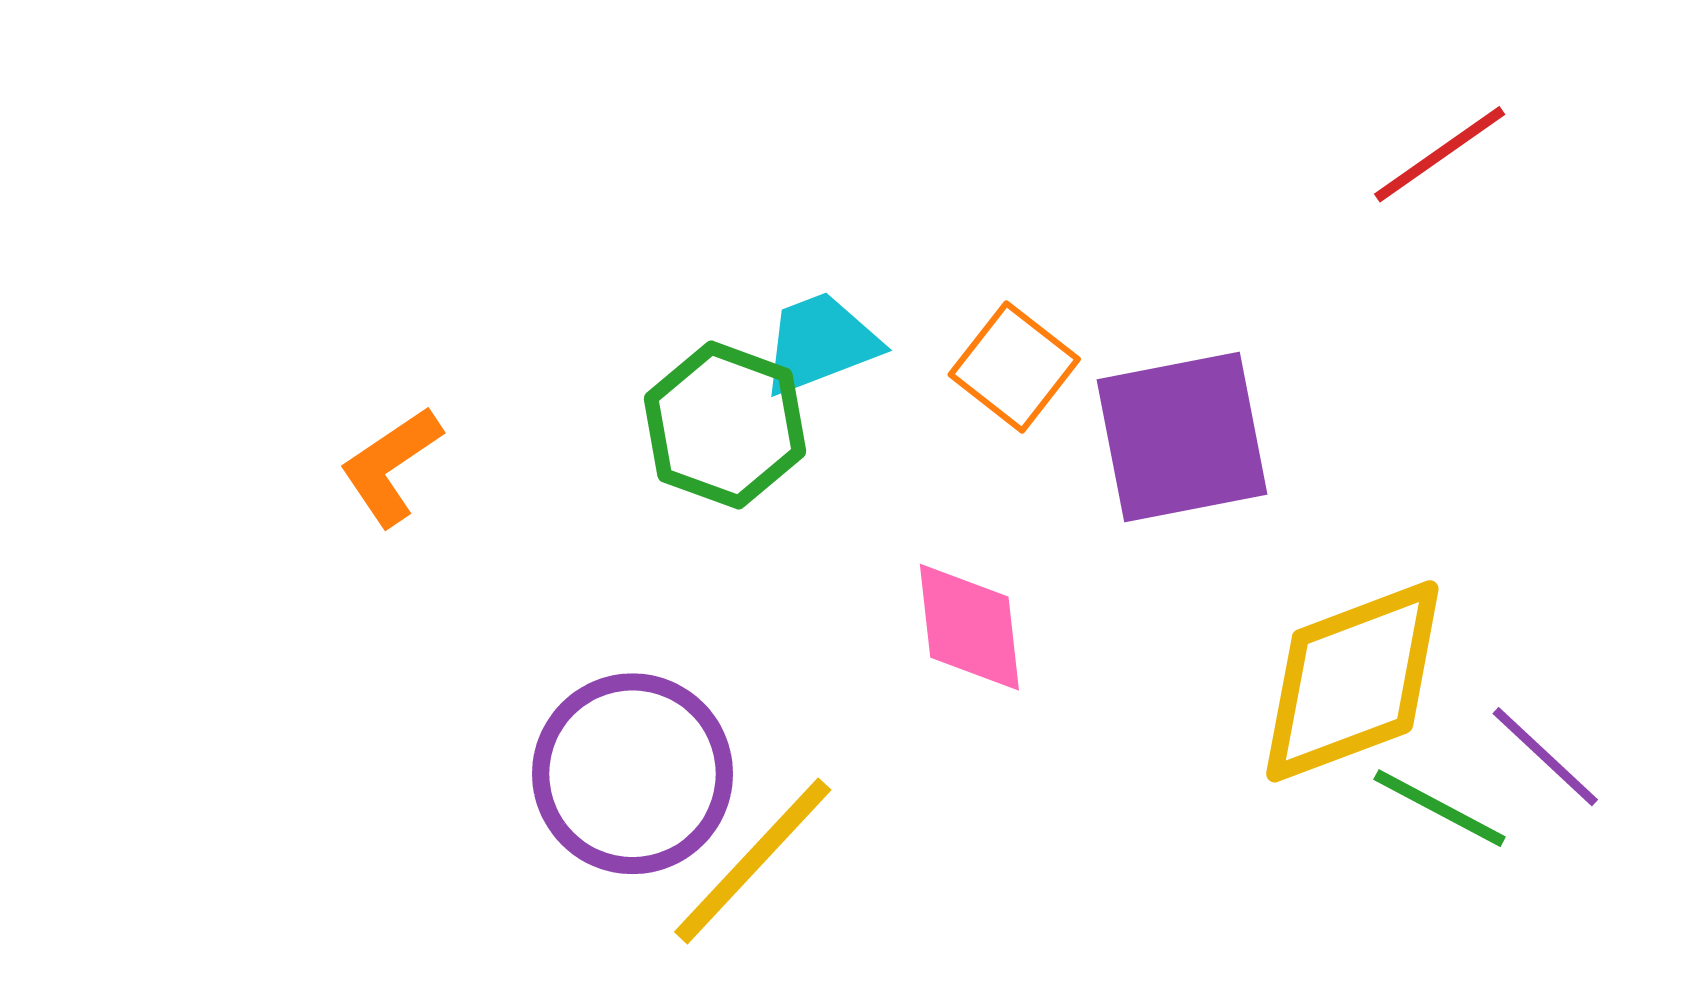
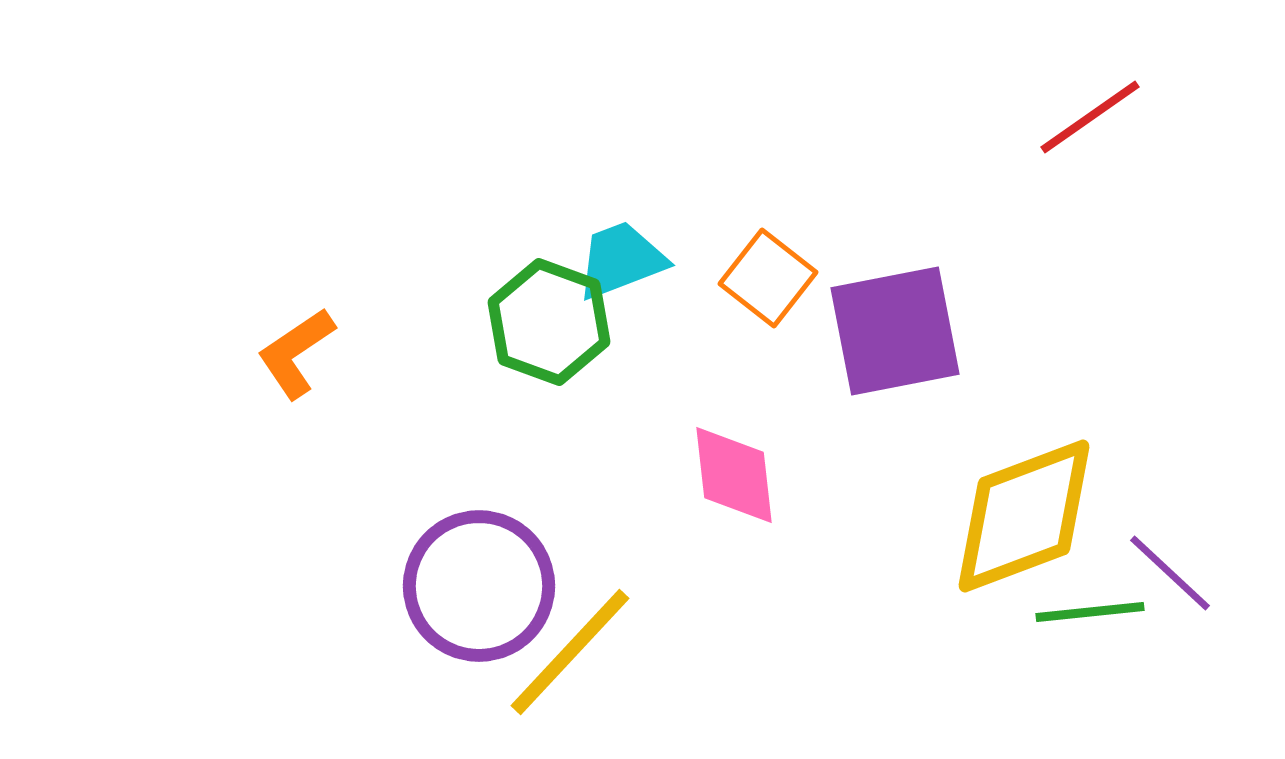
green line: (1440, 808) -> (1090, 612), turned -34

